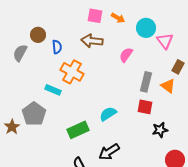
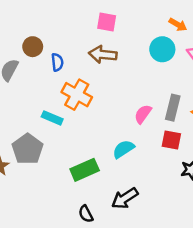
orange arrow: (118, 18) -> (178, 25), moved
cyan circle: (146, 28) -> (162, 49), moved
pink semicircle: (126, 55) -> (143, 114), moved

